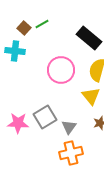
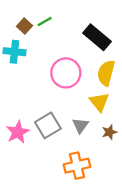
pink star: (18, 123) -> (18, 132), turned -30
gray triangle: (69, 127) -> (80, 125), moved

